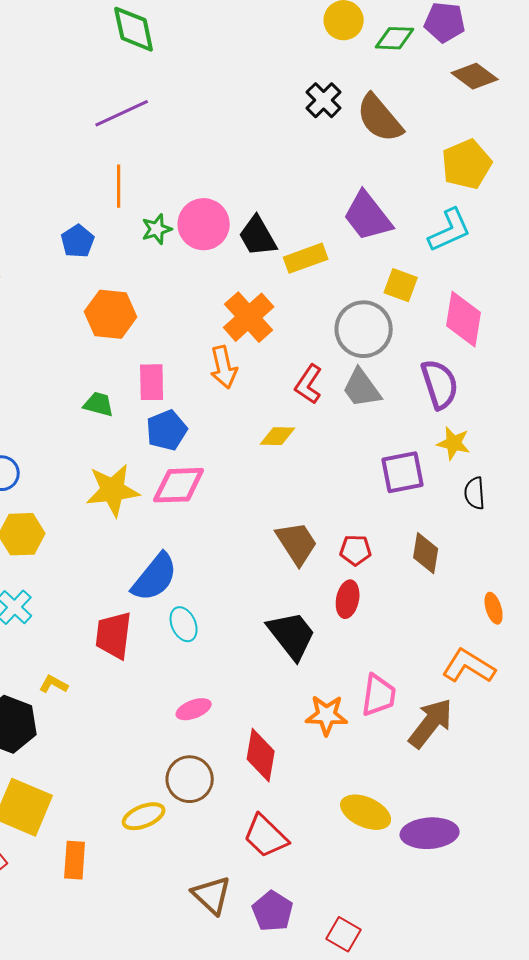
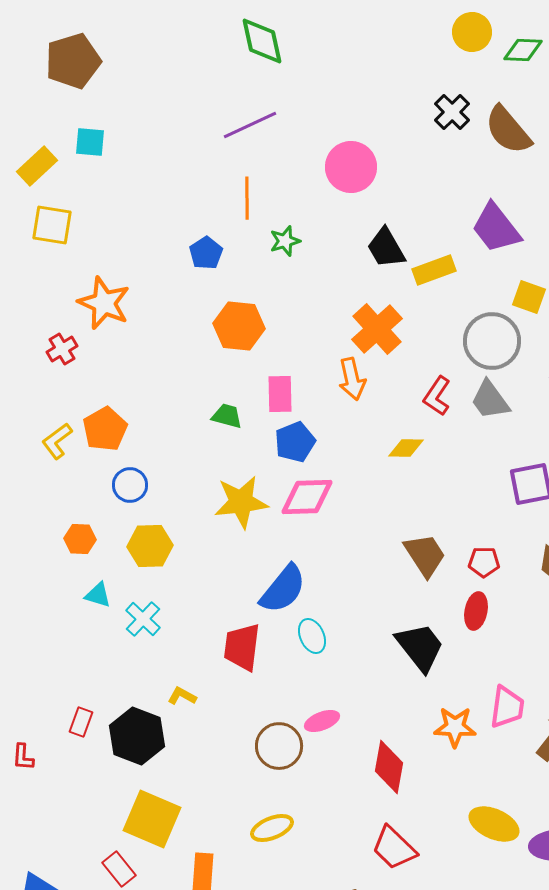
pink circle: (204, 224) -> (351, 167), moved
brown circle: (190, 779) -> (279, 746), moved

